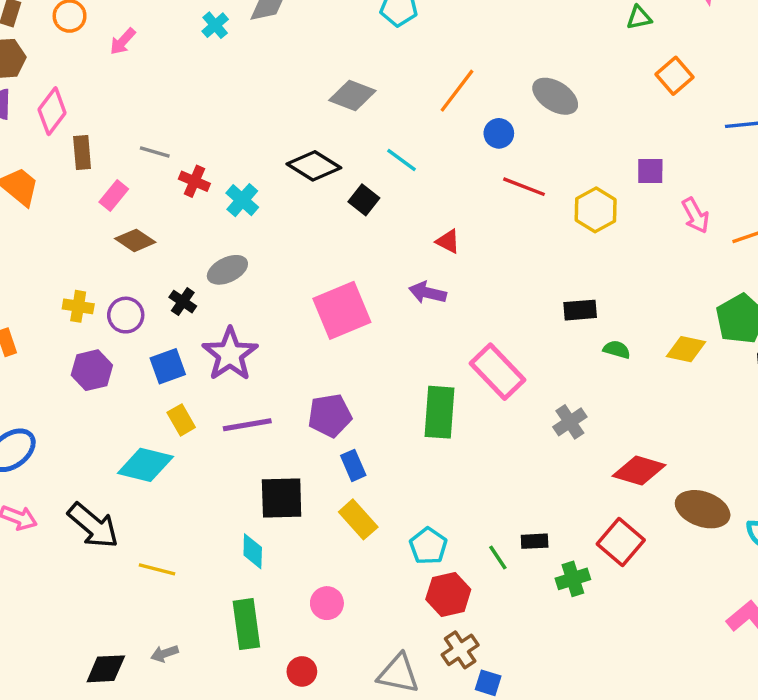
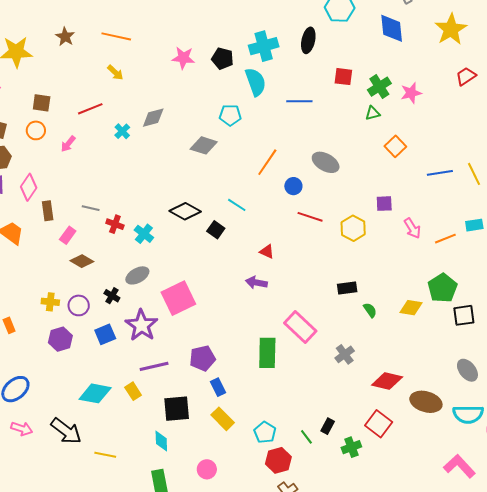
gray diamond: (352, 95) -> (204, 145), moved
pink square: (342, 310) -> (178, 298), moved
green semicircle: (617, 350) -> (370, 310), turned 42
yellow rectangle: (181, 420) -> (133, 391), moved
black rectangle: (535, 541) -> (328, 426), turned -56

